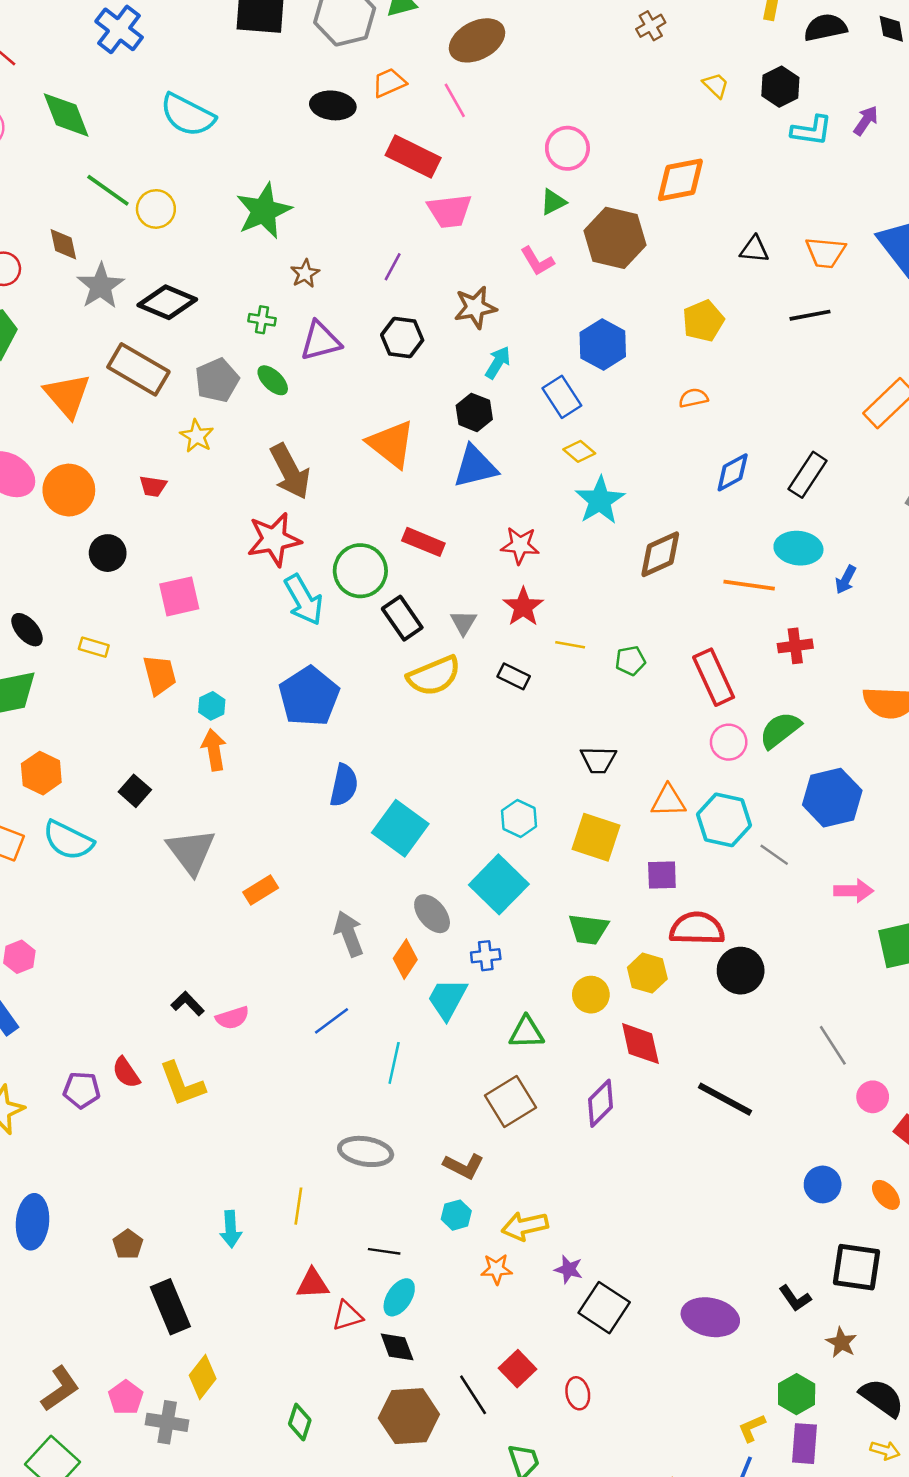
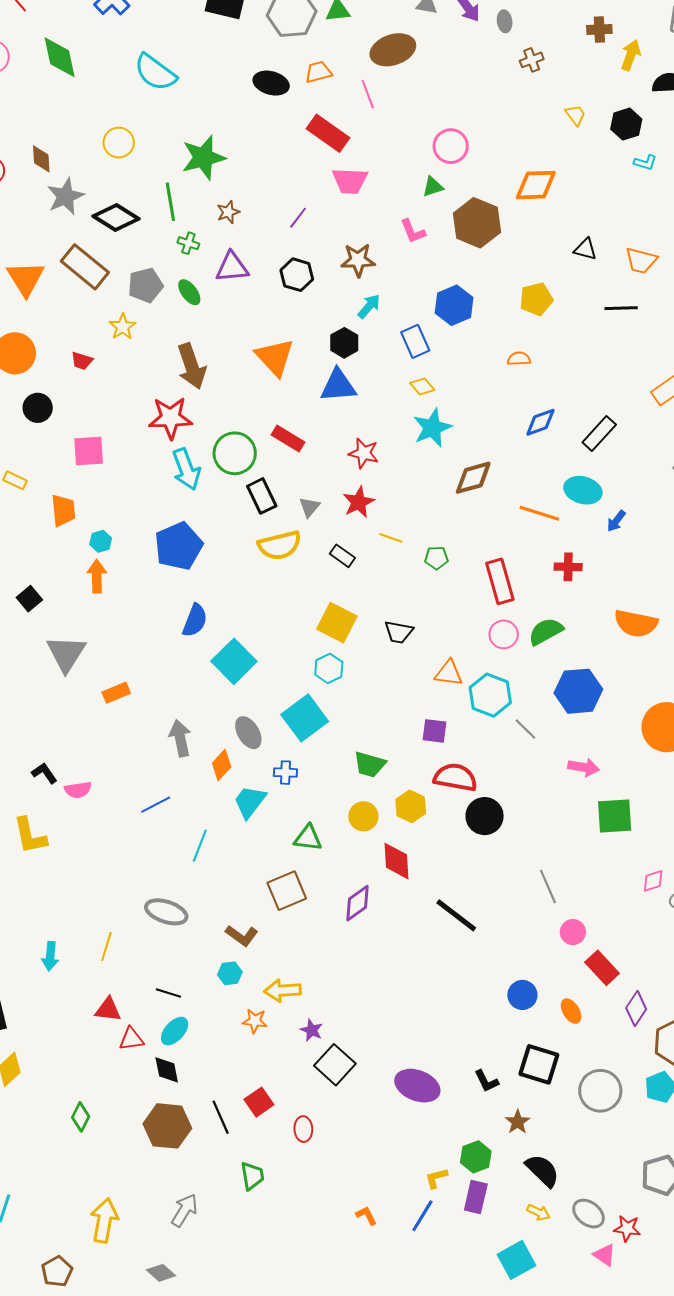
cyan L-shape: (812, 130) -> (645, 163), size x0.7
green line: (108, 190) -> (170, 202), moved, turned 36
yellow square: (596, 837) -> (337, 623), moved

